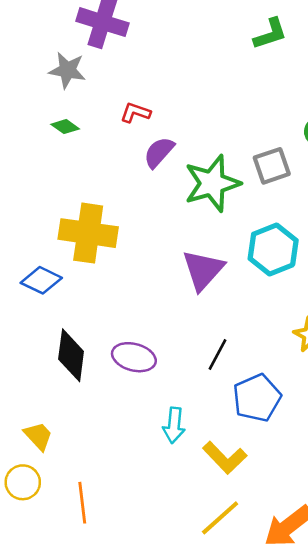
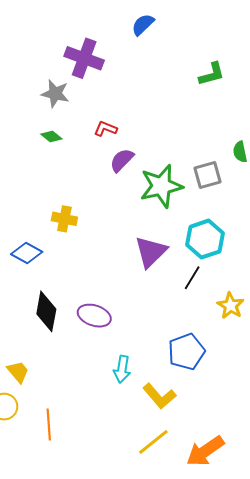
yellow cross: (88, 233) -> (64, 219), size x0.6
black line: (218, 355) -> (192, 278), moved

